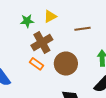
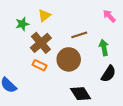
brown line: (83, 29) -> (79, 35), moved

